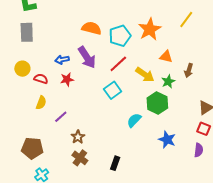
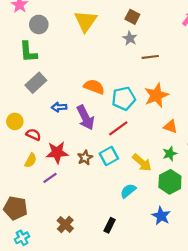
gray rectangle: (27, 32) -> (36, 83), moved, turned 42
blue arrow: (62, 60) -> (59, 107), moved
yellow arrow: (145, 75) -> (142, 163), moved
red star: (67, 79) -> (57, 152), moved, size x1.5
green hexagon: (157, 103) -> (170, 182), moved
brown star: (78, 137) -> (85, 158), moved
black rectangle: (115, 163) -> (110, 225), moved

